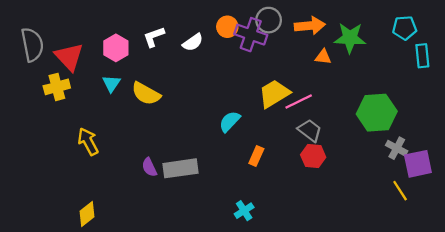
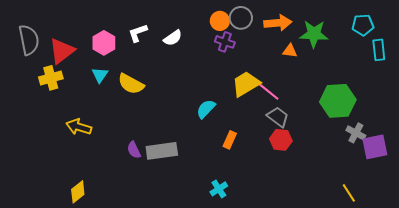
orange circle: (227, 27) -> (220, 21), moved
purple cross: (251, 35) -> (225, 42), moved, size x0.7
red triangle: (69, 57) -> (62, 51), turned 36
pink line: (299, 101) -> (268, 91), turned 65
yellow arrow: (88, 142) -> (79, 127), turned -45
yellow line: (400, 191) -> (349, 193), moved

